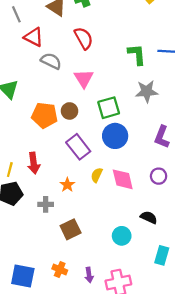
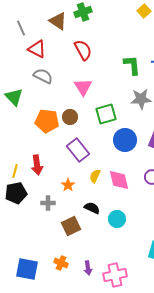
gray semicircle: (51, 61) -> (43, 76), moved
blue circle: (115, 136) -> (125, 140), moved
black semicircle: (149, 217) -> (92, 208), moved
cyan circle: (122, 236) -> (117, 219), moved

